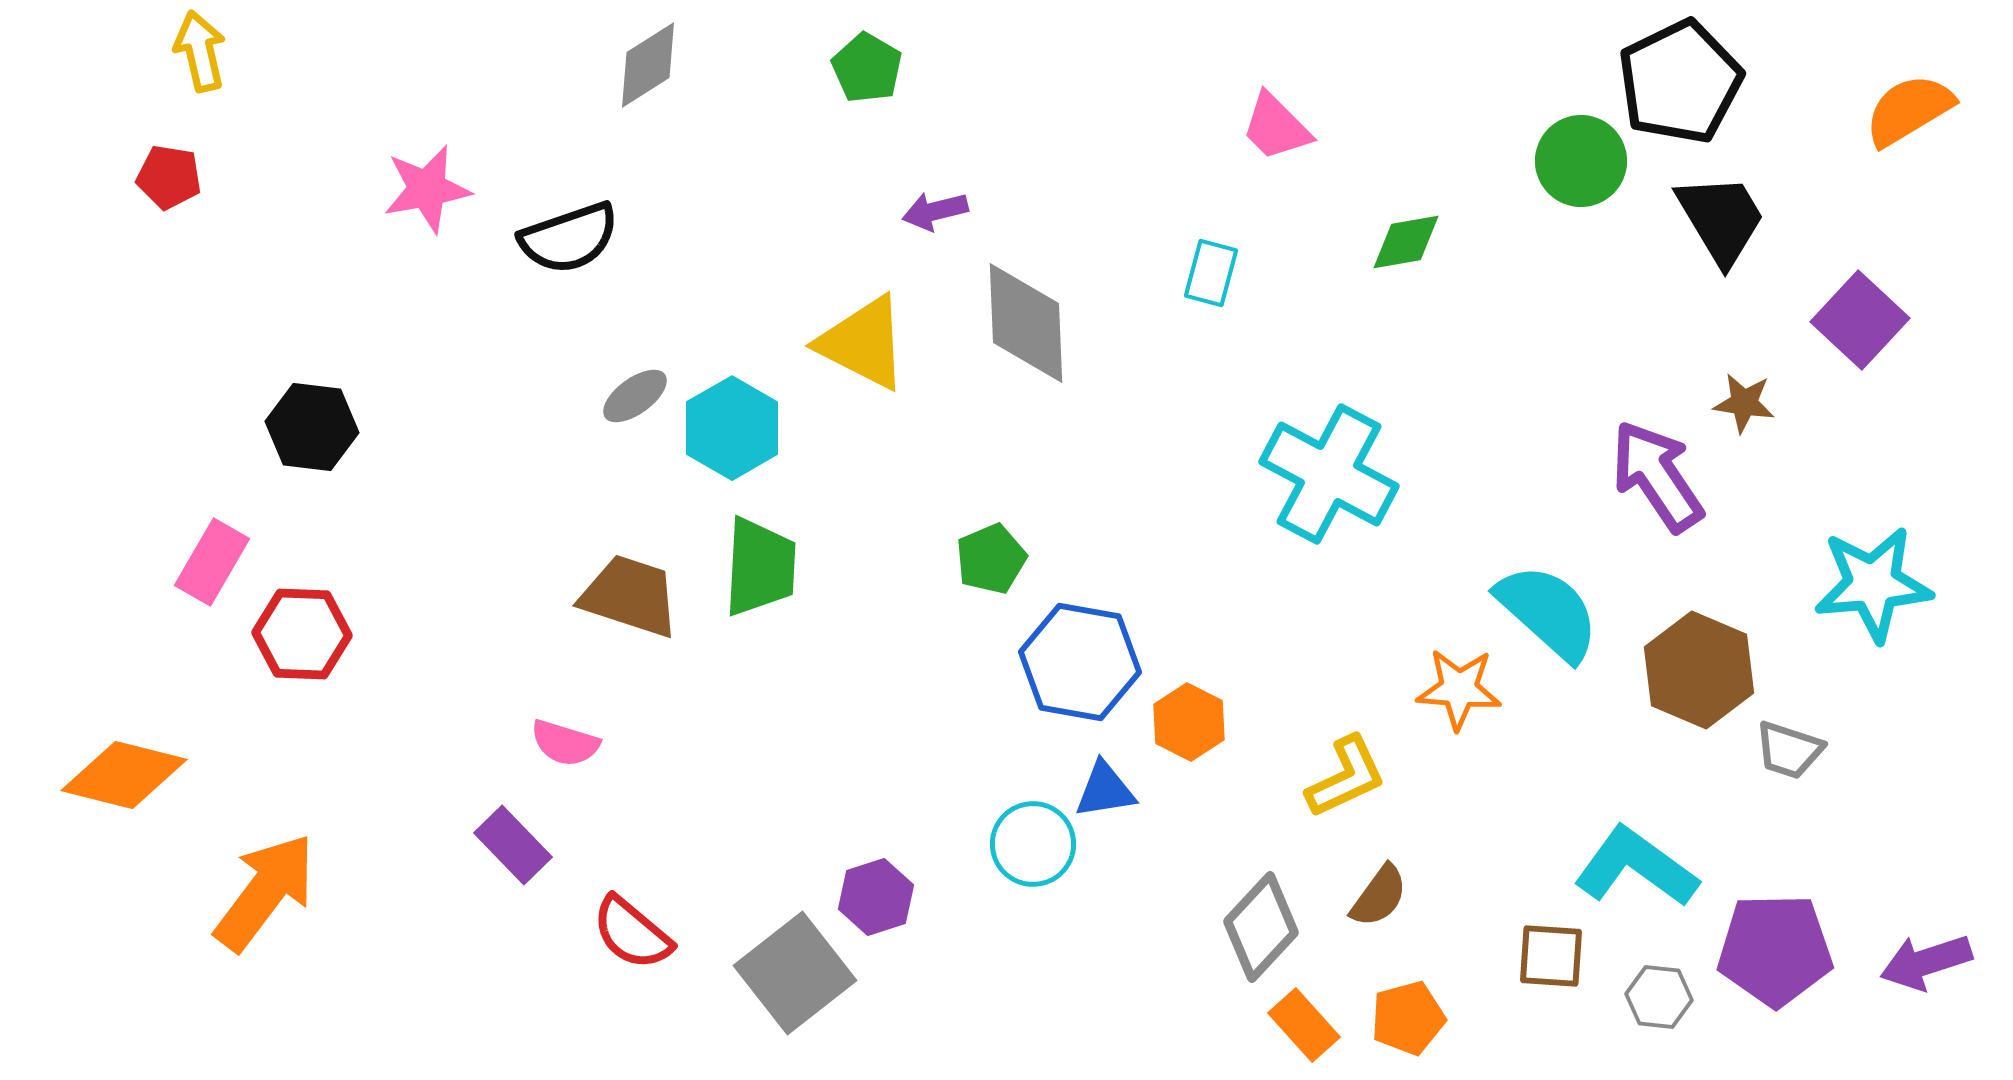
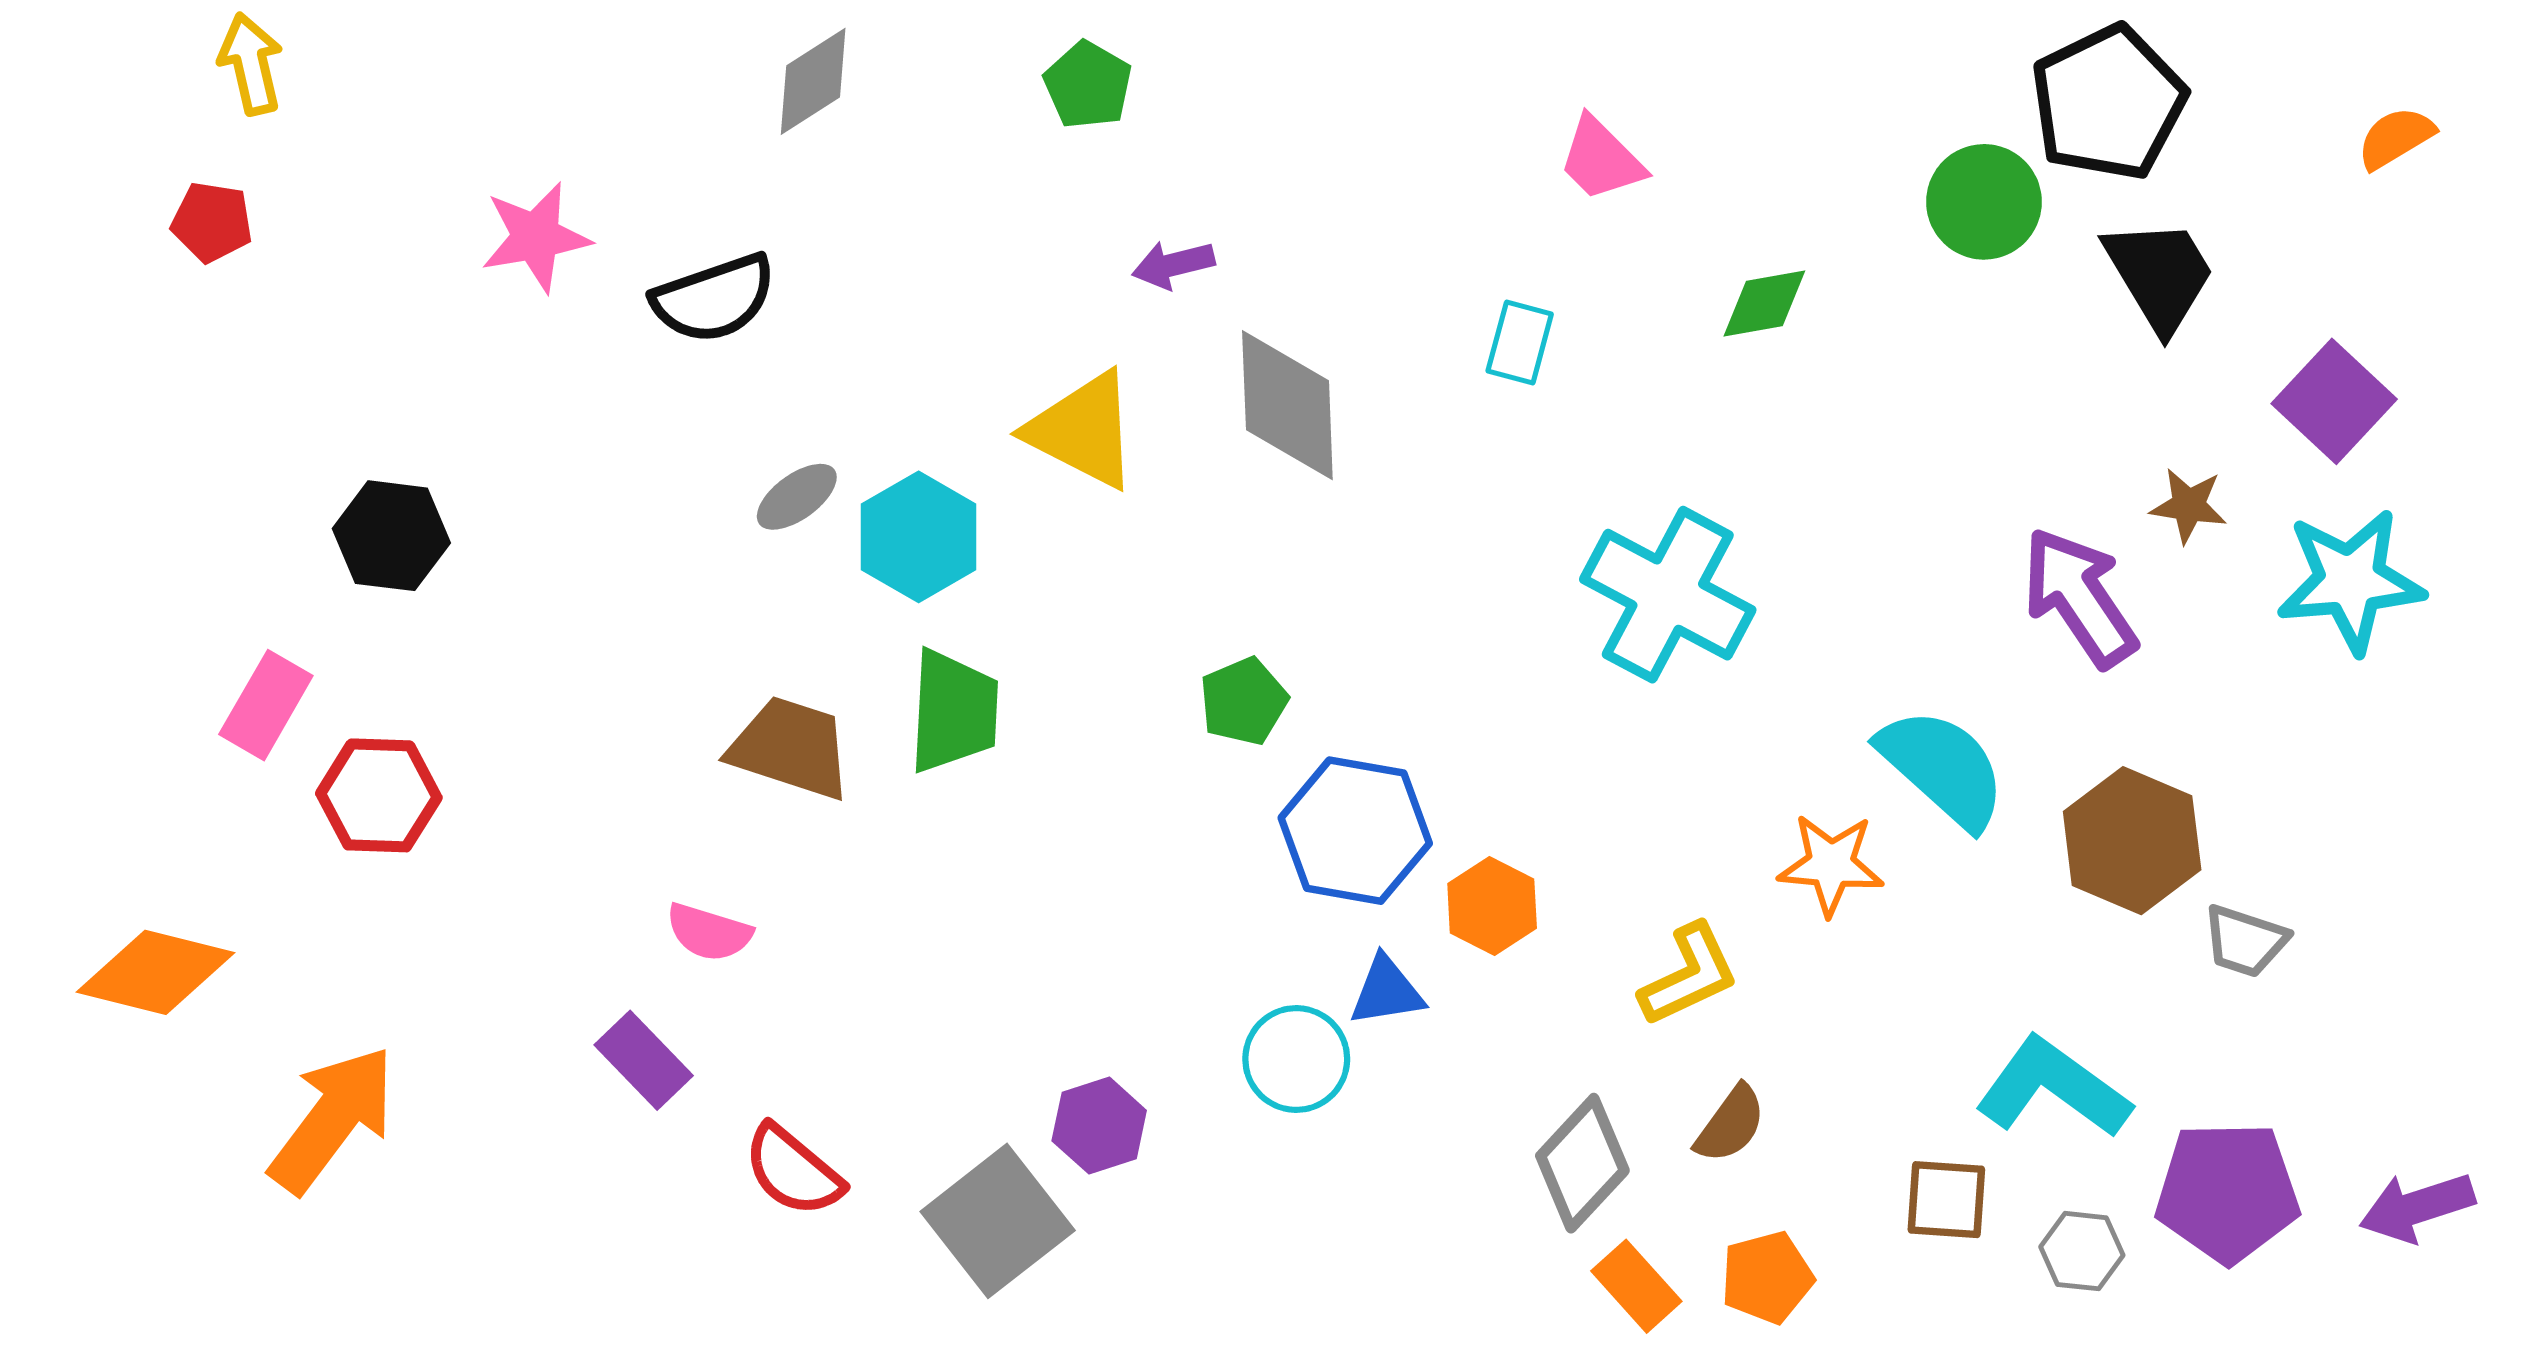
orange semicircle: (1909, 110) -> (2396, 138), size x0.7
cyan star: (1873, 584) -> (2350, 581), moved

